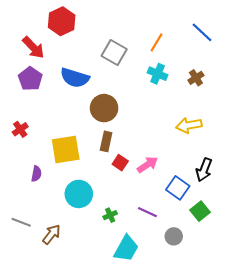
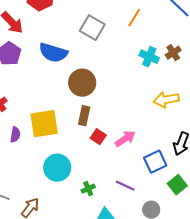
cyan cross: (158, 74) -> (149, 57), moved
purple semicircle: (36, 174) -> (15, 135), moved
blue square: (178, 188) -> (155, 162), turned 30

